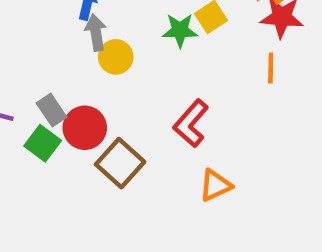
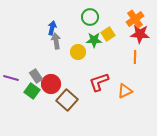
yellow circle: (116, 57) -> (78, 52), moved
red L-shape: (191, 123) -> (99, 82), turned 30
orange triangle: (215, 185) -> (125, 91), moved

